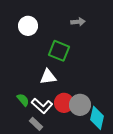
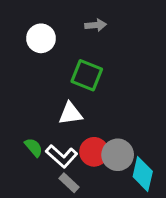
gray arrow: (78, 22) -> (96, 25), moved
gray rectangle: (36, 124) -> (69, 183), moved

